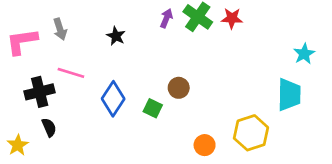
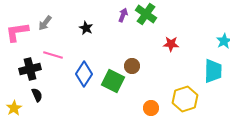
red star: (232, 18) -> (171, 44), moved
gray arrow: (60, 29) -> (45, 23), turned 56
green square: (153, 108) -> (113, 81), size x1.6

